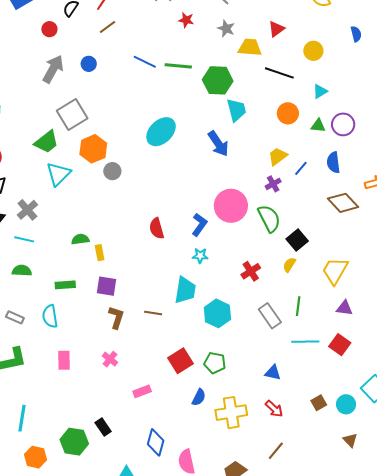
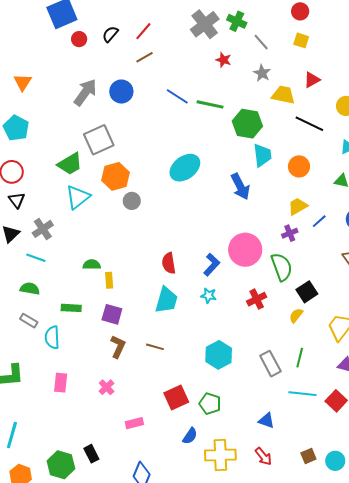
red circle: (49, 29) -> (79, 39), moved
blue circle: (89, 64) -> (121, 92), size x1.5
orange circle: (288, 113) -> (299, 166), moved
red cross: (251, 271) -> (257, 299), moved
cyan trapezoid: (185, 290) -> (166, 300), moved
gray rectangle: (15, 317) -> (29, 321), moved

